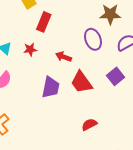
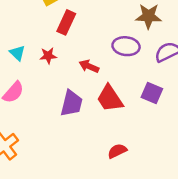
purple ellipse: (93, 39) -> (126, 46), turned -65
purple square: (116, 76) -> (152, 93), turned -30

